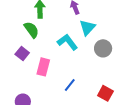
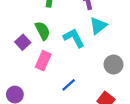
green semicircle: (31, 30) -> (43, 31), moved
gray circle: (103, 48) -> (113, 65), moved

